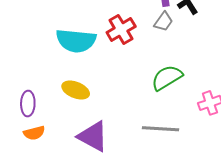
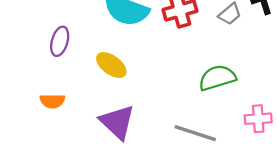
purple ellipse: (28, 104) -> (60, 41), moved

